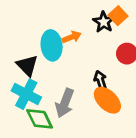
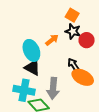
black star: (104, 22) -> (73, 31), moved
orange arrow: (72, 37) -> (52, 40), moved
black triangle: (27, 66) -> (32, 68), moved

